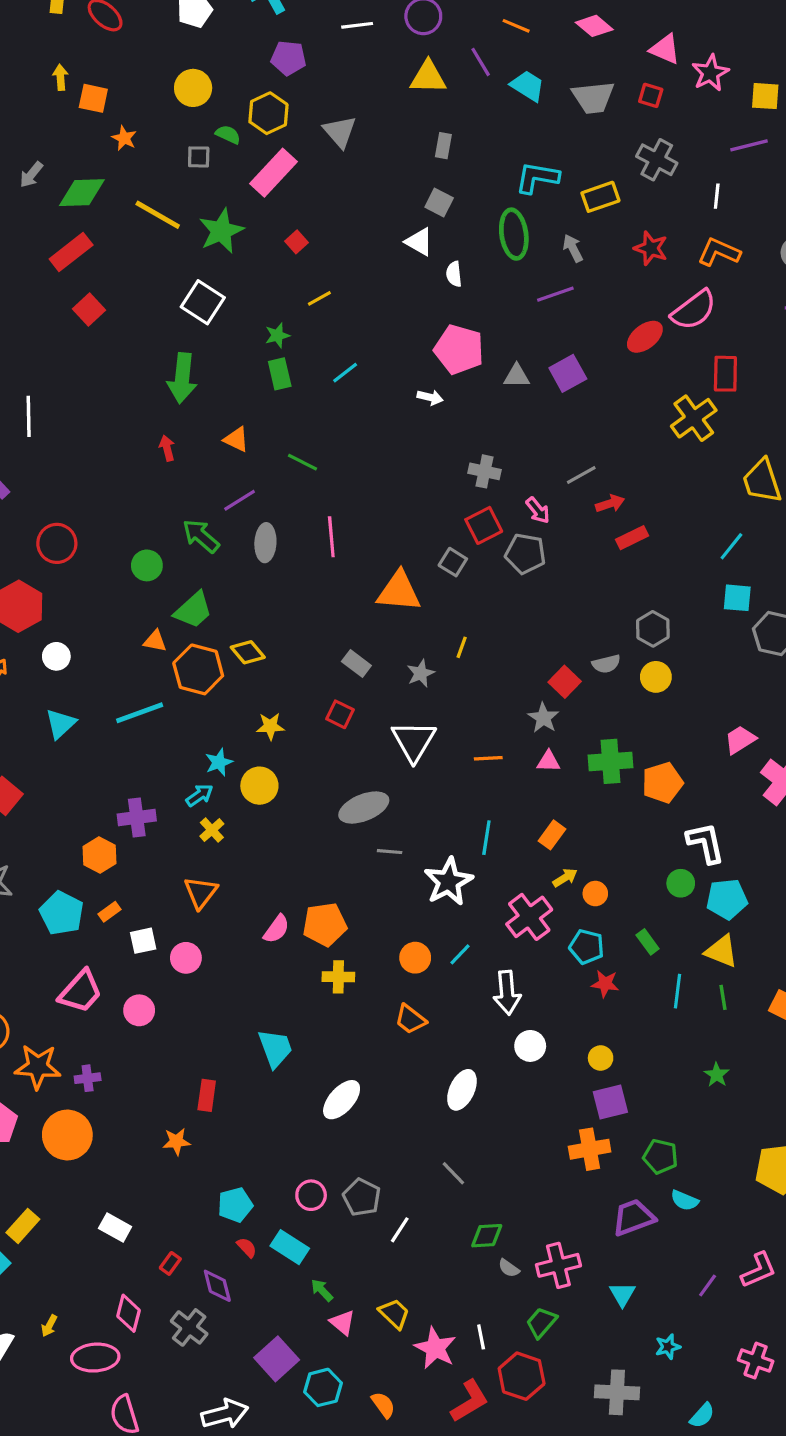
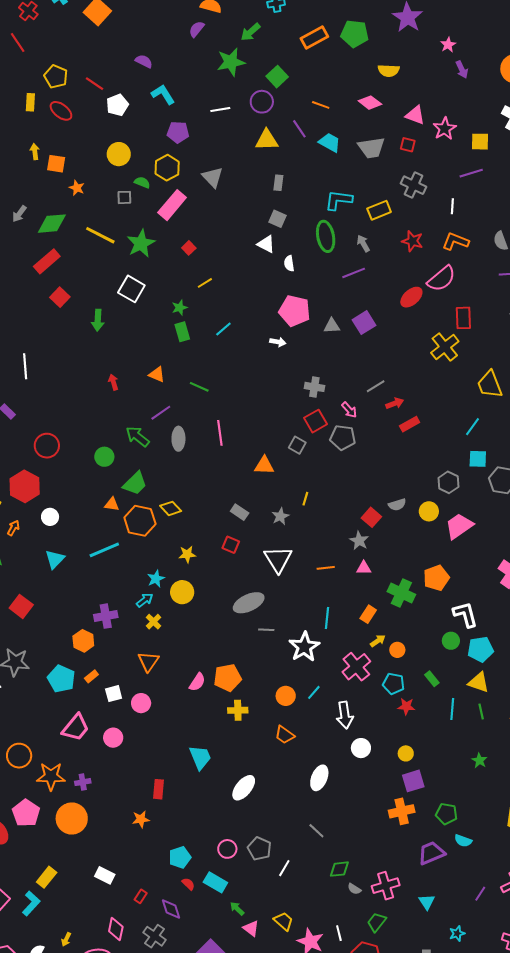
green arrow: (182, 378) -> (98, 320), moved, size x0.7
orange triangle: (399, 591) -> (264, 465), size x0.7
gray hexagon: (653, 629) -> (448, 482), moved
pink trapezoid: (740, 740) -> (459, 526), moved, size x1.4
green cross: (611, 761) -> (401, 593), moved, turned 32

